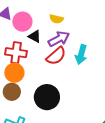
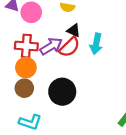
black triangle: (35, 36) -> (74, 30), moved
purple arrow: (59, 39) -> (51, 46), moved

